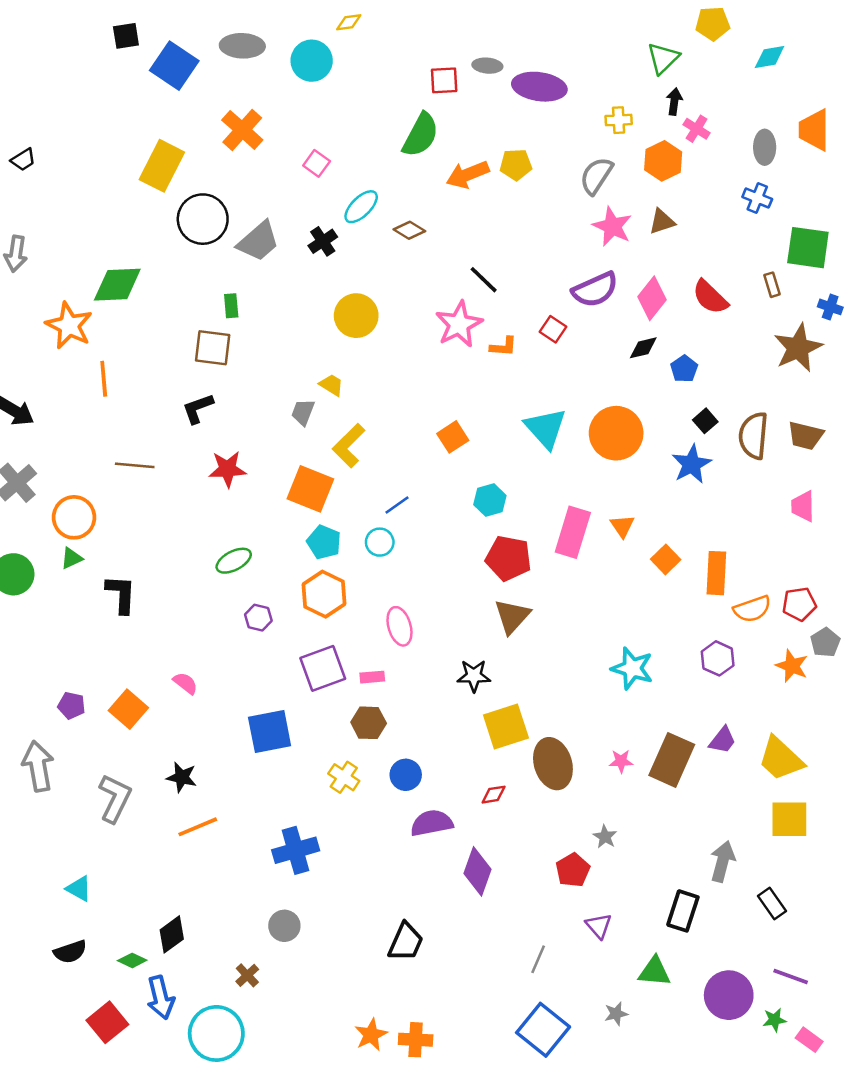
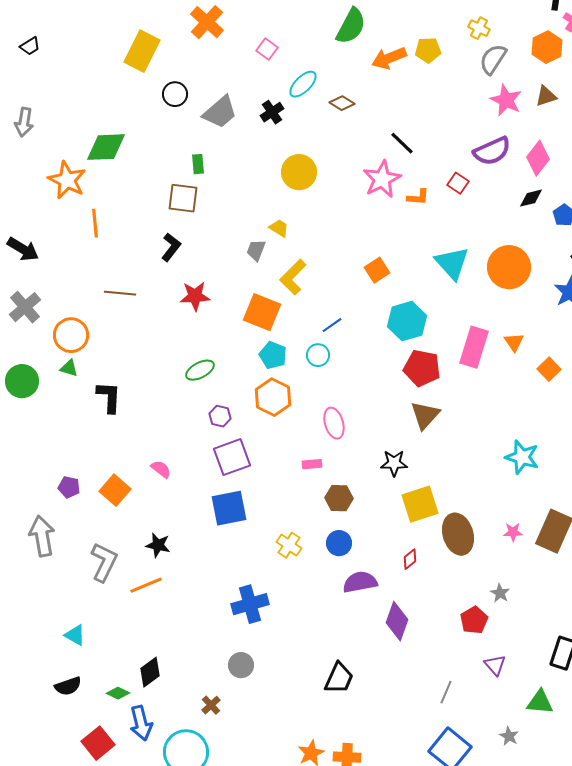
yellow cross: (619, 120) -> (479, 28), moved, turned 30
black circle: (203, 219) -> (175, 94), size x0.6
black L-shape: (198, 408) -> (171, 247), turned 148
cyan hexagon: (490, 500) -> (407, 321), size x1.5
green triangle: (72, 558) -> (69, 368), turned 42
purple square: (323, 668) -> (232, 457), moved
brown hexagon: (369, 723) -> (339, 498), moved
red diamond: (494, 795) -> (410, 559), turned -30
orange line: (198, 827) -> (146, 585), moved
gray star: (616, 1014) -> (509, 736), turned -30

